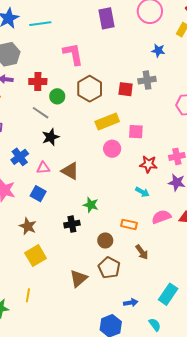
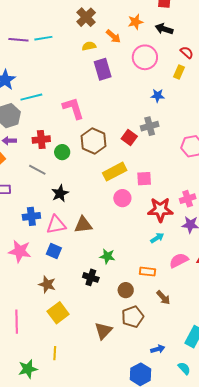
cyan line: (40, 24) -> (31, 97), moved
red square: (126, 89) -> (129, 138), turned 35
gray line: (41, 113) -> (37, 170), moved
blue cross: (20, 157) -> (31, 216), turned 36
red star: (148, 164) -> (160, 210), size x1.4
pink triangle: (43, 168) -> (56, 225), size x1.5
brown triangle: (70, 171) -> (83, 225), turned -30
cyan arrow: (142, 192) -> (157, 238), turned -56
black cross: (72, 224) -> (91, 277), turned 35
brown pentagon: (109, 268) -> (133, 317), turned 30

